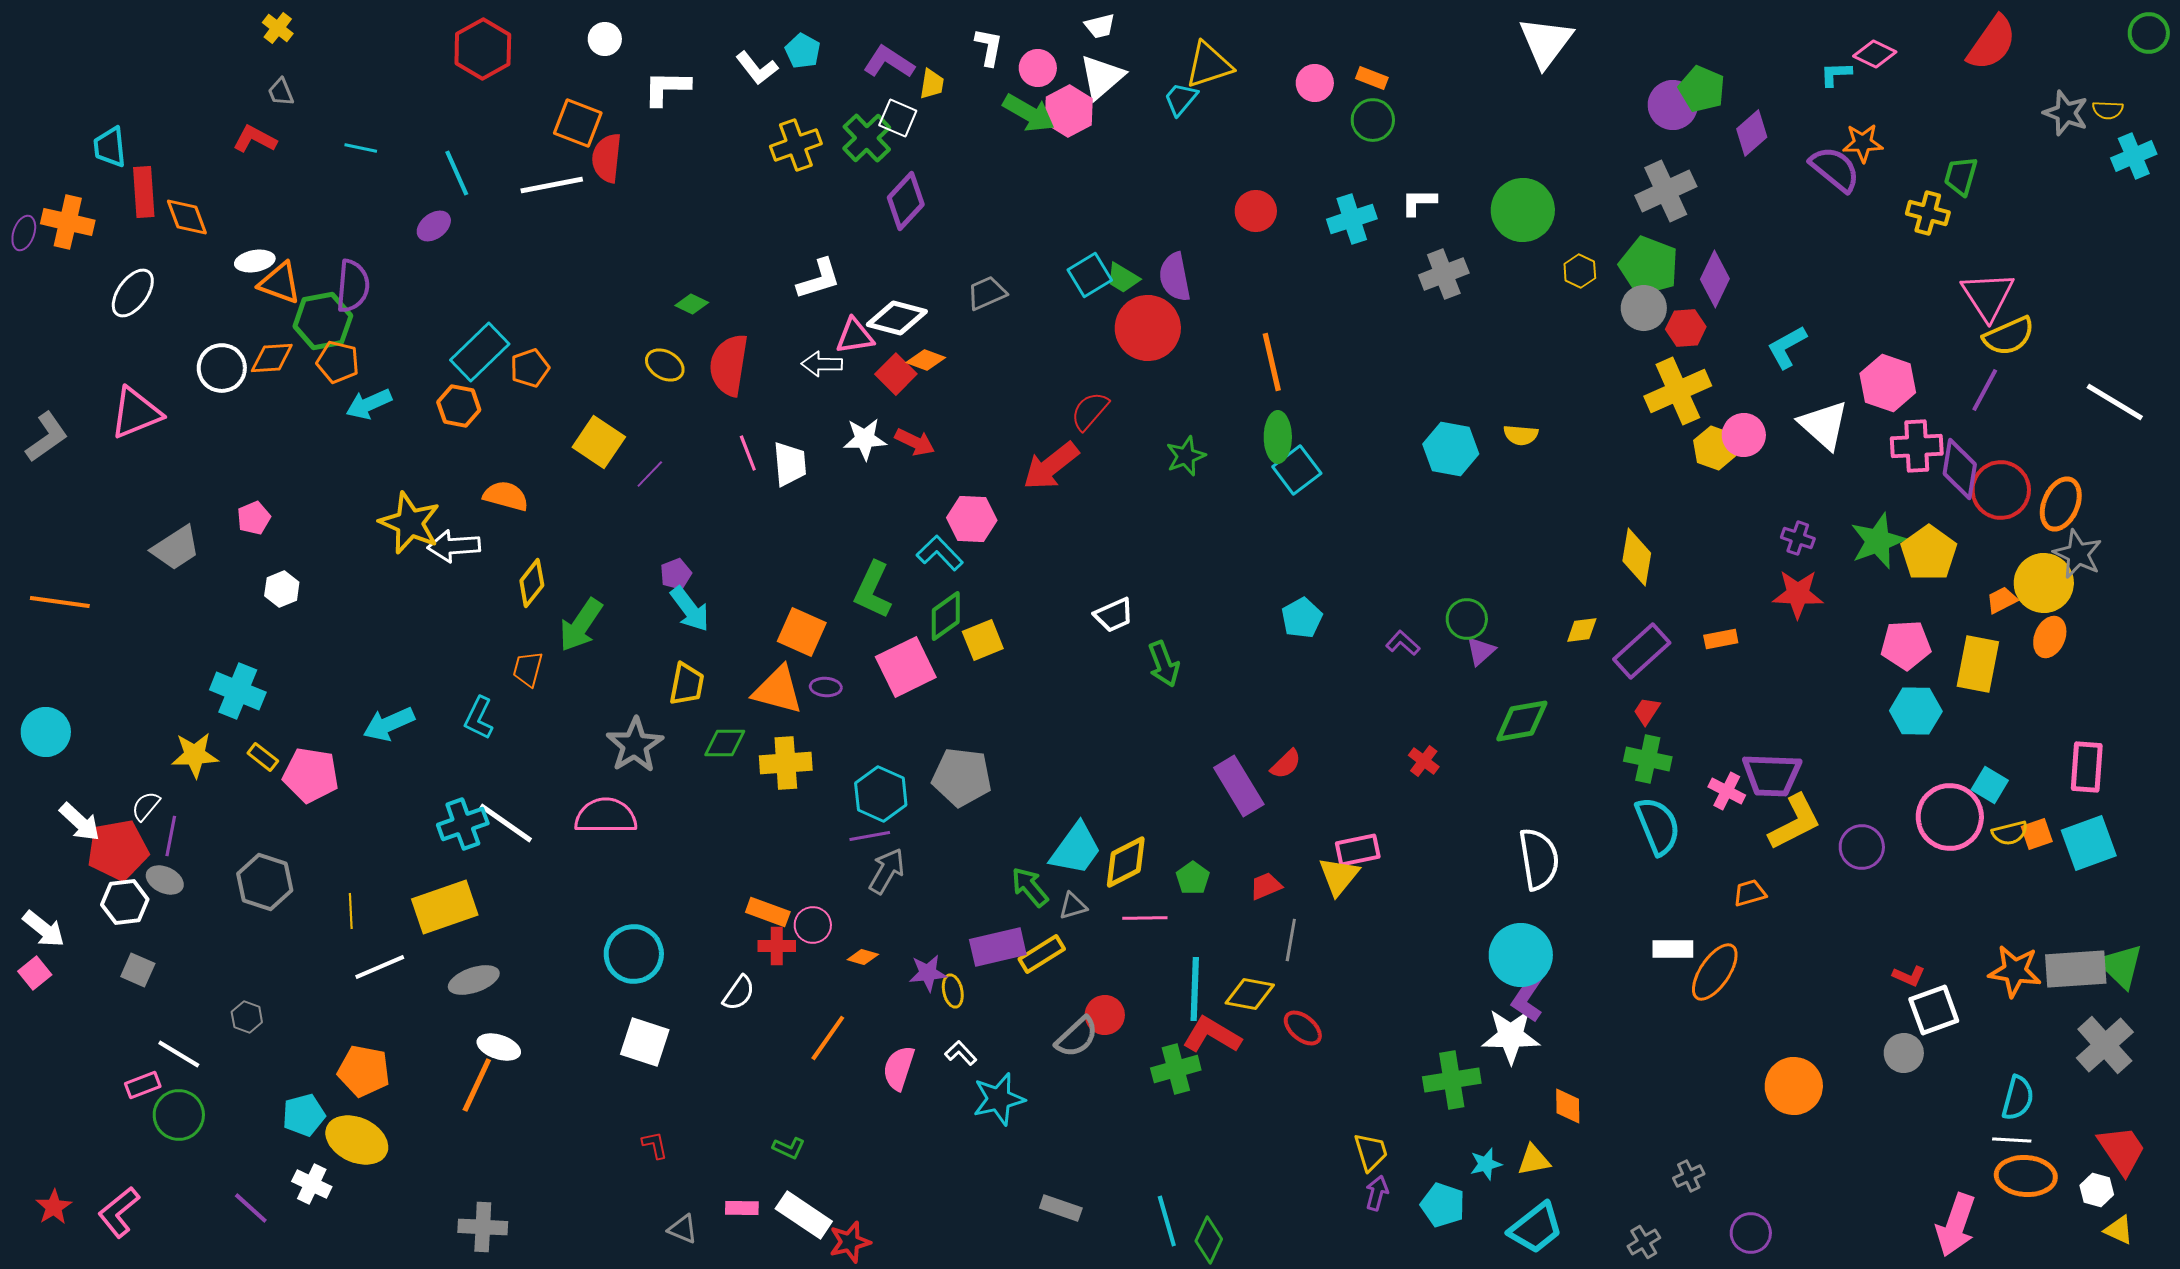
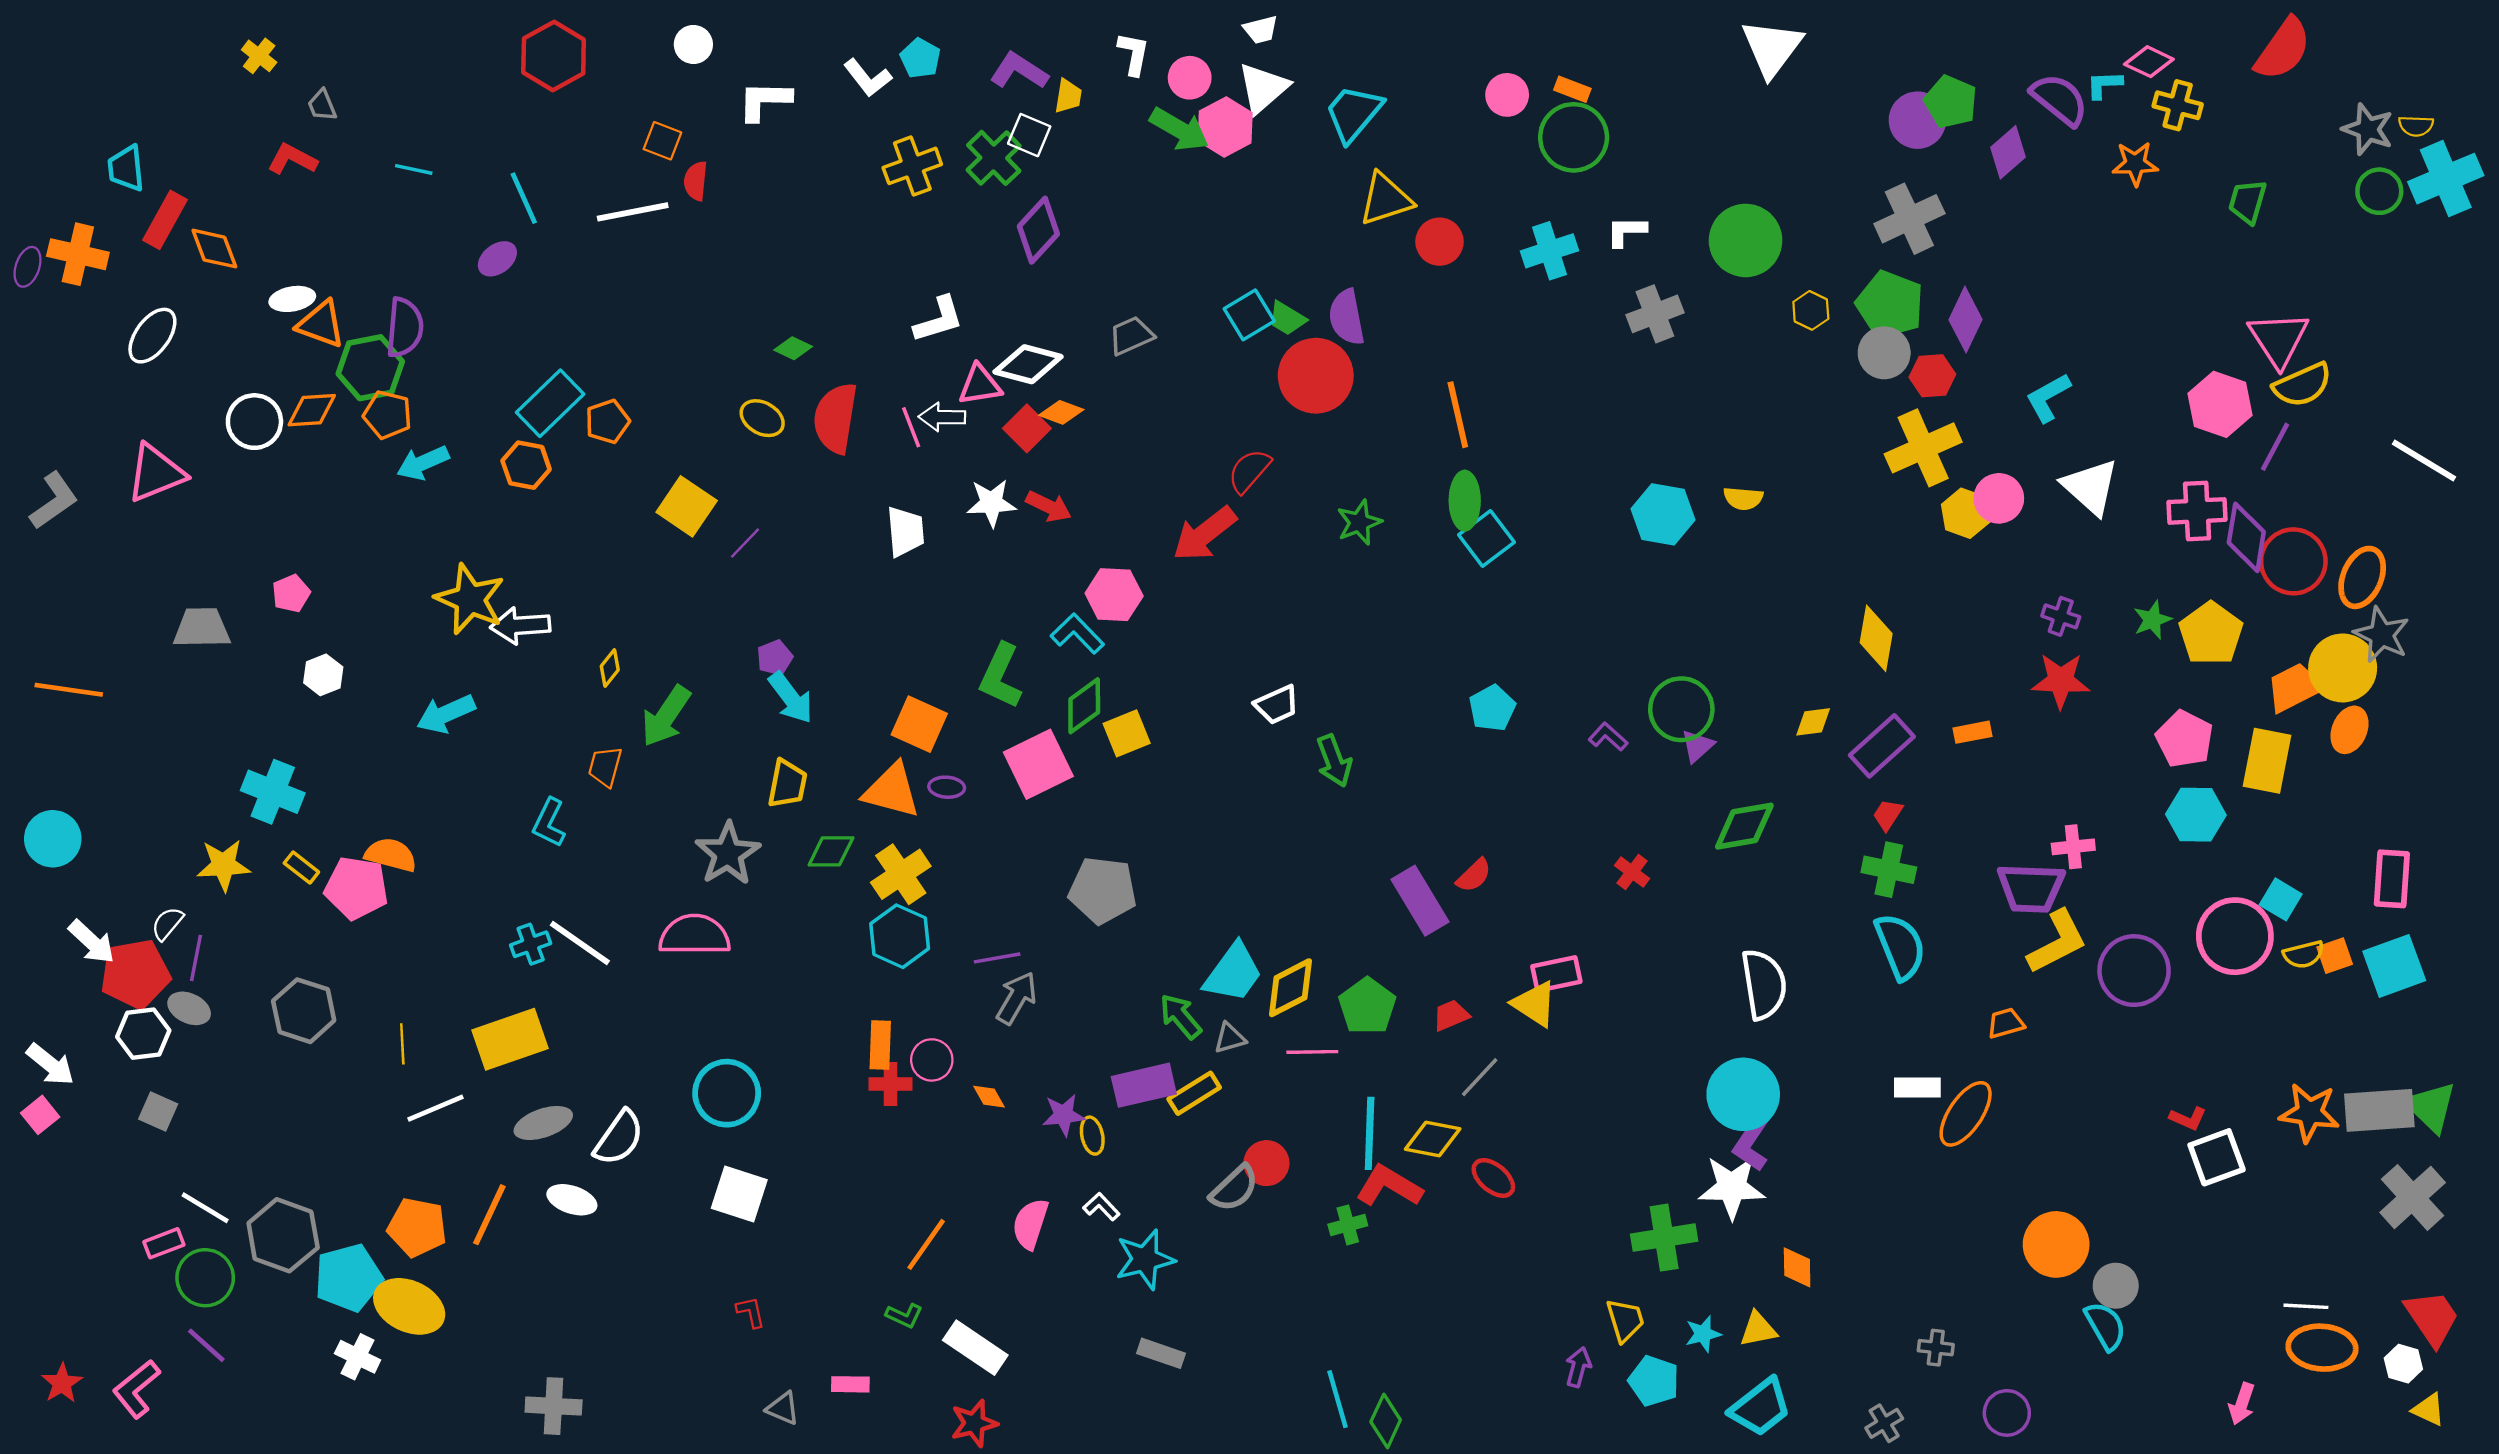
yellow cross: (278, 28) -> (259, 56), moved
green circle: (2149, 33) -> (2379, 191), moved
yellow triangle: (1209, 65) -> (1386, 199), moved
cyan trapezoid: (1181, 99) -> (1354, 113), size x1.5
green circle: (1373, 120) -> (1574, 137), size x1.4
orange square: (578, 123) -> (662, 141), size x0.7
cyan cross: (2134, 156) -> (2446, 179), size x1.4
red semicircle: (607, 158) -> (696, 181), size x0.7
purple semicircle: (1835, 169) -> (2060, 100), moved
red rectangle: (144, 192) -> (165, 220), turned 33
yellow cross: (1928, 213) -> (2178, 105), moved
pink hexagon: (1888, 383) -> (2220, 404), moved
pink line: (748, 453) -> (911, 427), moved
orange semicircle: (506, 496) -> (391, 855), moved
green star: (1878, 541) -> (2152, 620), size x0.6
gray trapezoid: (176, 548) -> (202, 628), turned -148
yellow diamond: (532, 583) -> (610, 668), size x0.7
orange trapezoid: (2002, 600) -> (2294, 687), size x1.6
green circle: (1467, 619) -> (1681, 709), size x1.4
pink pentagon: (1906, 645) -> (2184, 739), turned 30
cyan arrow: (389, 724) -> (446, 714), moved
yellow cross: (786, 763) -> (901, 874), turned -30
pink cross: (1727, 791) -> (2073, 847), moved, turned -33
cyan hexagon: (881, 794) -> (900, 936), moved
cyan cross: (463, 824) -> (531, 944), size x0.7
purple circle: (1862, 847) -> (2134, 971), size x1.4
yellow triangle: (1339, 876) -> (1535, 1004), turned -36
green pentagon: (1193, 878) -> (1367, 1006), size x1.5
orange rectangle: (768, 912) -> (880, 1045), turned 72
gray line: (1291, 940) -> (1480, 1077), turned 33
orange diamond: (863, 957) -> (989, 1097), turned 44
white semicircle: (739, 993) -> (619, 1138), moved, size x1.4
gray hexagon: (247, 1017) -> (283, 1235), moved, size x2.0
orange line: (828, 1038) -> (926, 1244), moved
gray circle: (1904, 1053) -> (2116, 1286), moved
green cross: (1176, 1069) -> (1348, 1225), size x0.7
orange line: (477, 1085) -> (489, 1215), moved
cyan semicircle: (2018, 1098) -> (2105, 1326), moved, turned -45
cyan pentagon: (304, 1115) -> (348, 1278), size x1.4
yellow trapezoid: (1371, 1152) -> (1625, 1320), moved
gray cross: (1689, 1176) -> (1936, 1348), turned 32
purple line: (251, 1208) -> (206, 1345), moved
gray rectangle: (1061, 1208) -> (1161, 1353), moved
white rectangle: (804, 1215) -> (975, 1348), moved
pink arrow: (1956, 1225) -> (2242, 1404), size x0.6

